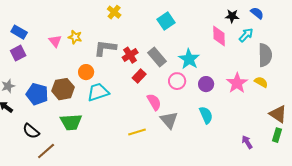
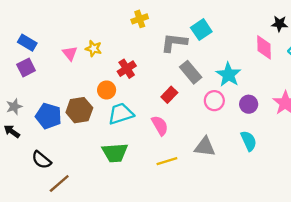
yellow cross: (114, 12) -> (140, 19), turned 32
gray L-shape: (105, 48) -> (174, 43), moved
red cross: (130, 55) -> (127, 69), moved
pink semicircle: (154, 102) -> (160, 126), moved
gray triangle: (169, 120) -> (205, 147), turned -42
green trapezoid: (71, 122) -> (115, 153), moved

